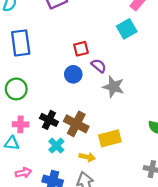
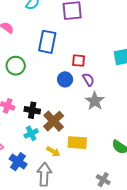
blue rectangle: (21, 43) -> (47, 42), moved
green circle: (16, 89) -> (16, 66), moved
black cross: (49, 120) -> (32, 110), turned -35

